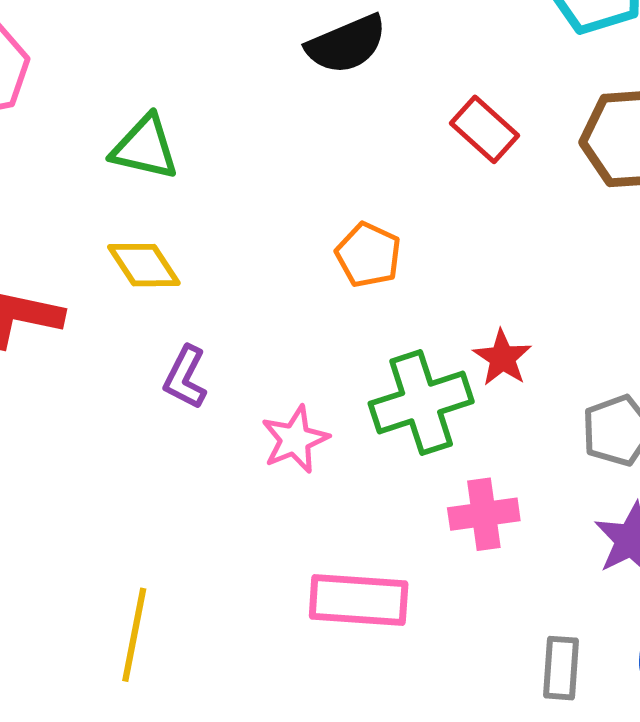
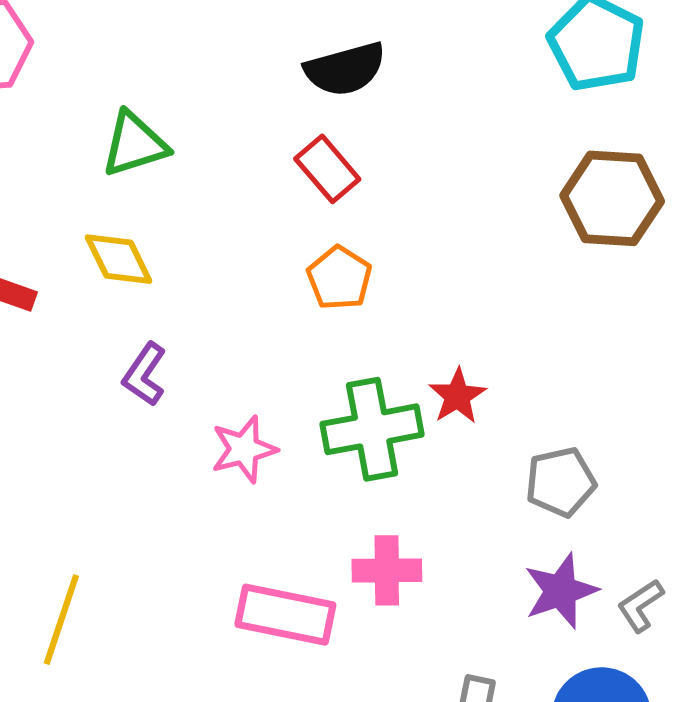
red rectangle: (485, 129) -> (327, 169), moved
green triangle: (145, 148) -> (135, 144), turned -38
pink cross: (484, 514) -> (387, 570), moved

